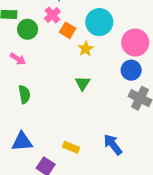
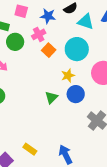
yellow star: (86, 49) -> (68, 76), moved
blue circle: (131, 70) -> (76, 94), moved

